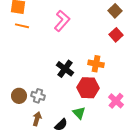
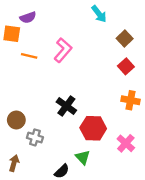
orange line: (22, 26) -> (29, 56), moved
orange cross: (96, 64) -> (130, 100), moved
brown circle: (19, 96) -> (16, 120), moved
brown arrow: (37, 119) -> (14, 163), moved

